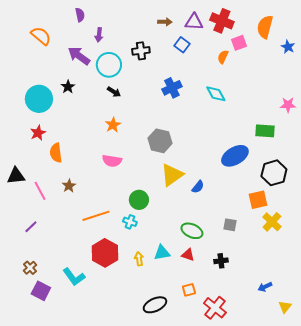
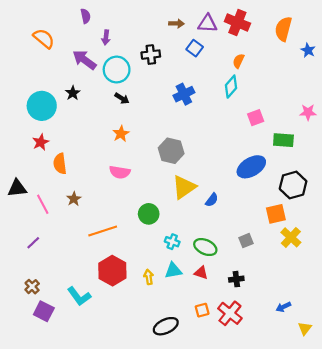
pink square: (239, 43) -> (256, 118), moved
cyan diamond: (216, 94) -> (231, 87), moved, turned 70
cyan cross: (130, 222) -> (172, 242), moved
gray square: (230, 225) -> (246, 241), turned -32
red cross: (215, 308) -> (230, 313), moved

